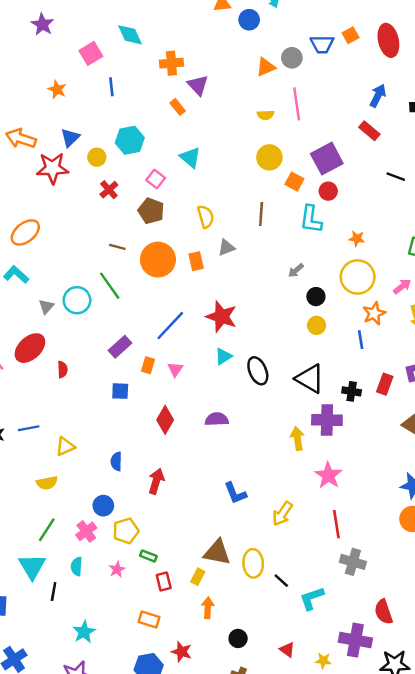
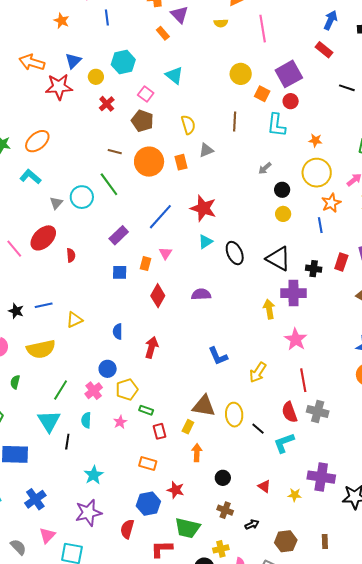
yellow semicircle: (265, 115) -> (221, 23), moved
orange rectangle: (148, 365) -> (145, 264), moved
yellow semicircle: (47, 483) -> (41, 349), moved, size x1.6
red semicircle: (384, 612) -> (290, 412), moved

